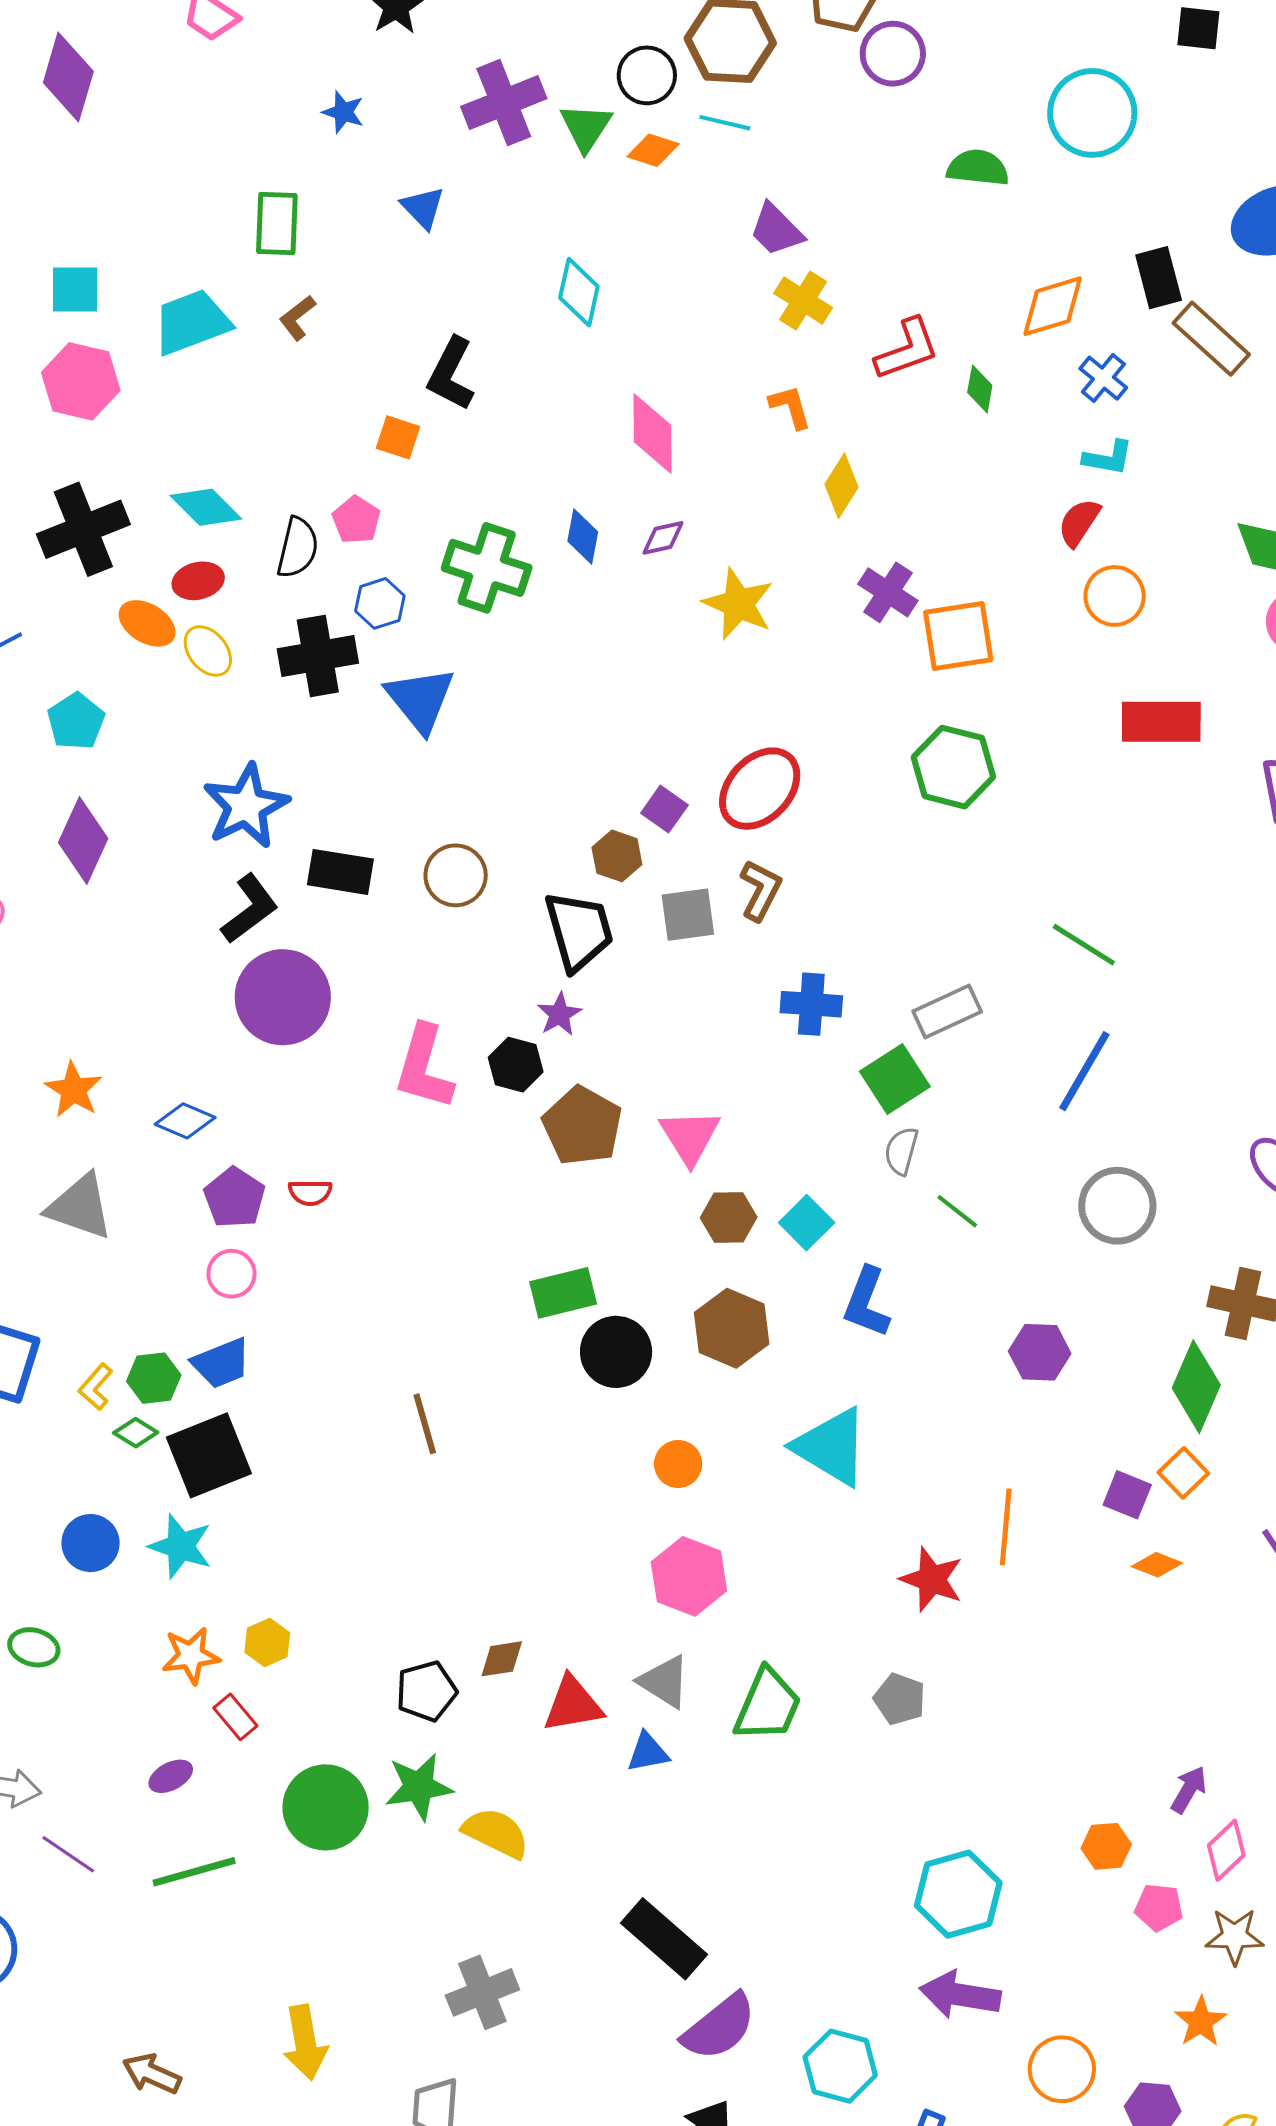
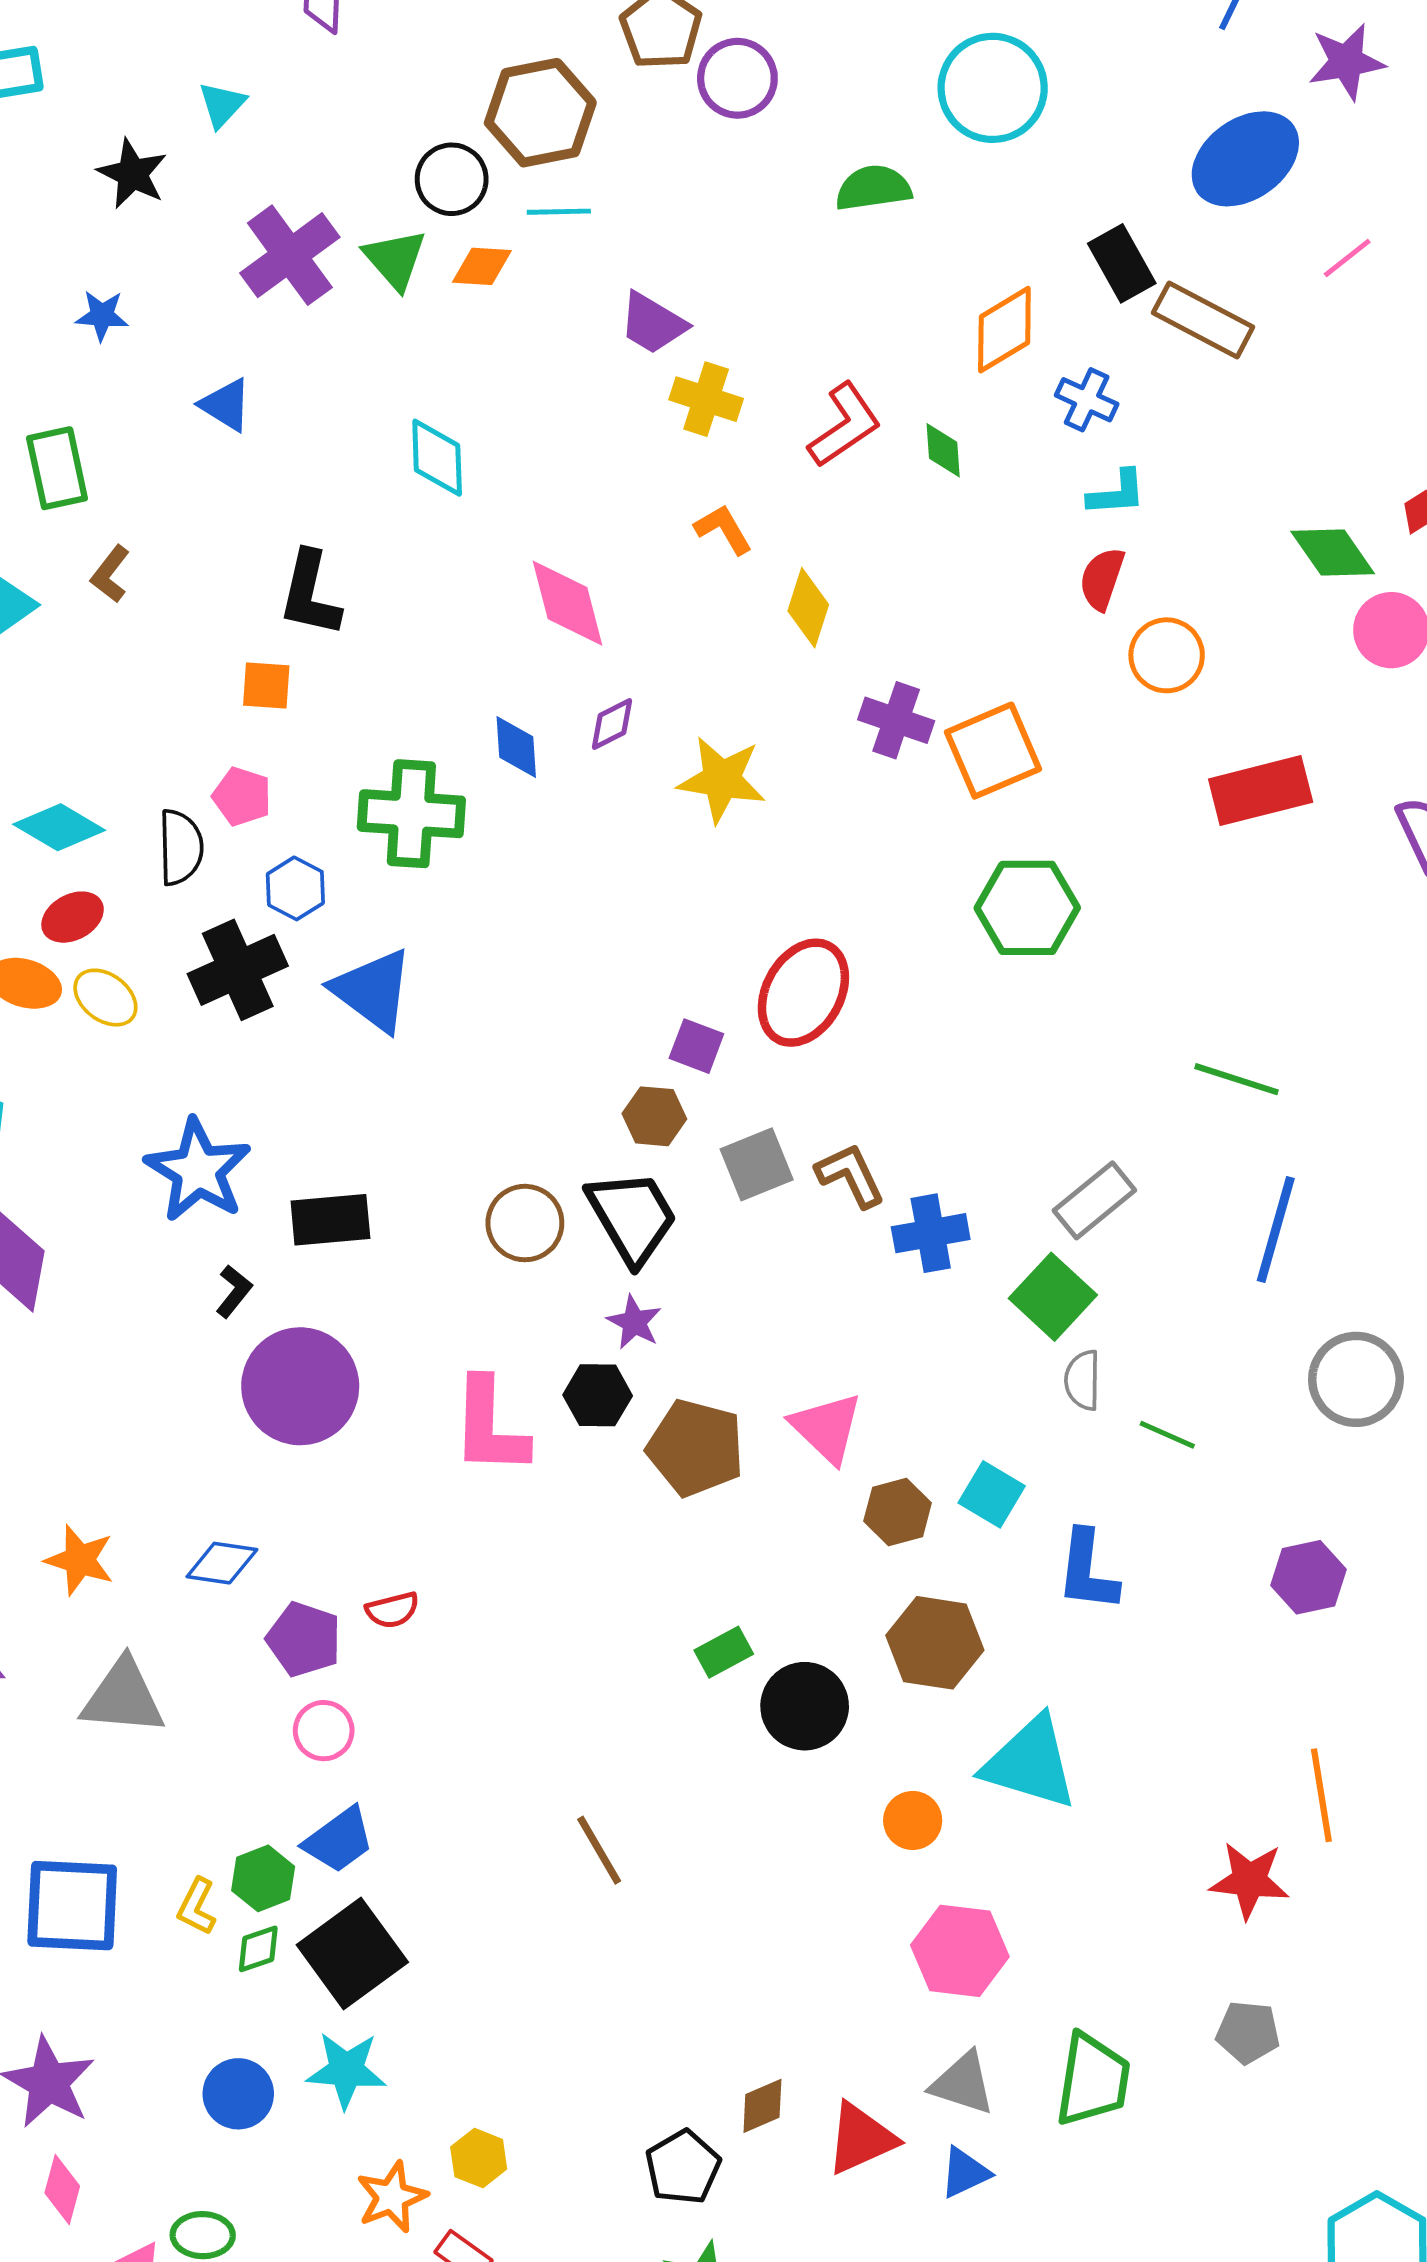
brown circle: (456, 875) -> (525, 1223), moved
brown L-shape: (760, 890) -> (850, 1175), moved, turned -38
black L-shape: (250, 909) -> (234, 1291), size x0.6
green rectangle: (563, 1293) -> (724, 1652), size x0.7
green diamond: (136, 1433) -> (258, 1949), turned -36
cyan triangle: (831, 1447) -> (1030, 1763), moved

